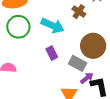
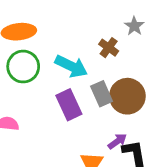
purple rectangle: (52, 53) -> (69, 105), size x1.5
gray rectangle: (78, 63) -> (102, 94), moved, turned 36

